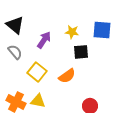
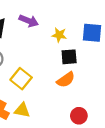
purple arrow: (44, 40) -> (29, 21), moved, turned 78
orange semicircle: (67, 76) -> (66, 80), moved

